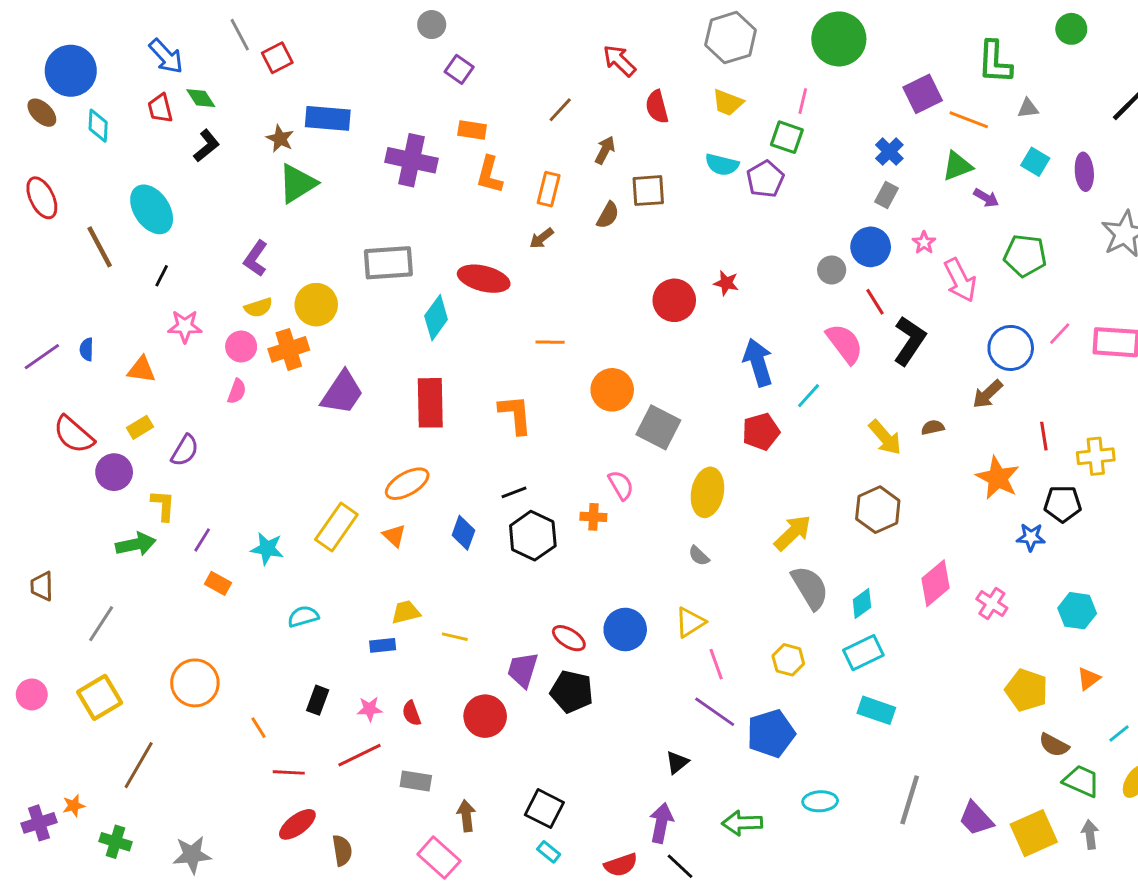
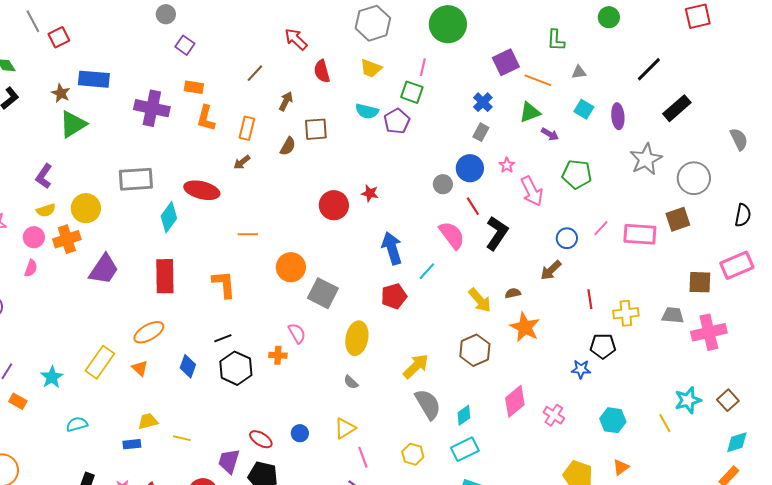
green L-shape: (995, 62) -> (556, 40), size x0.7
blue circle: (1011, 348) -> (567, 238), size x0.7
orange star: (998, 478) -> (525, 327), moved
cyan star: (267, 549) -> (52, 377), turned 30
blue circle: (625, 629) -> (300, 433), size x0.6

